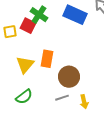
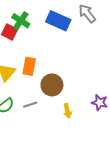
gray line: (62, 98) -> (30, 105), moved

